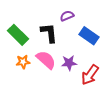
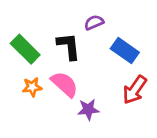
purple star: (69, 63) -> (88, 109), moved
red arrow: (90, 75) -> (135, 90), moved

